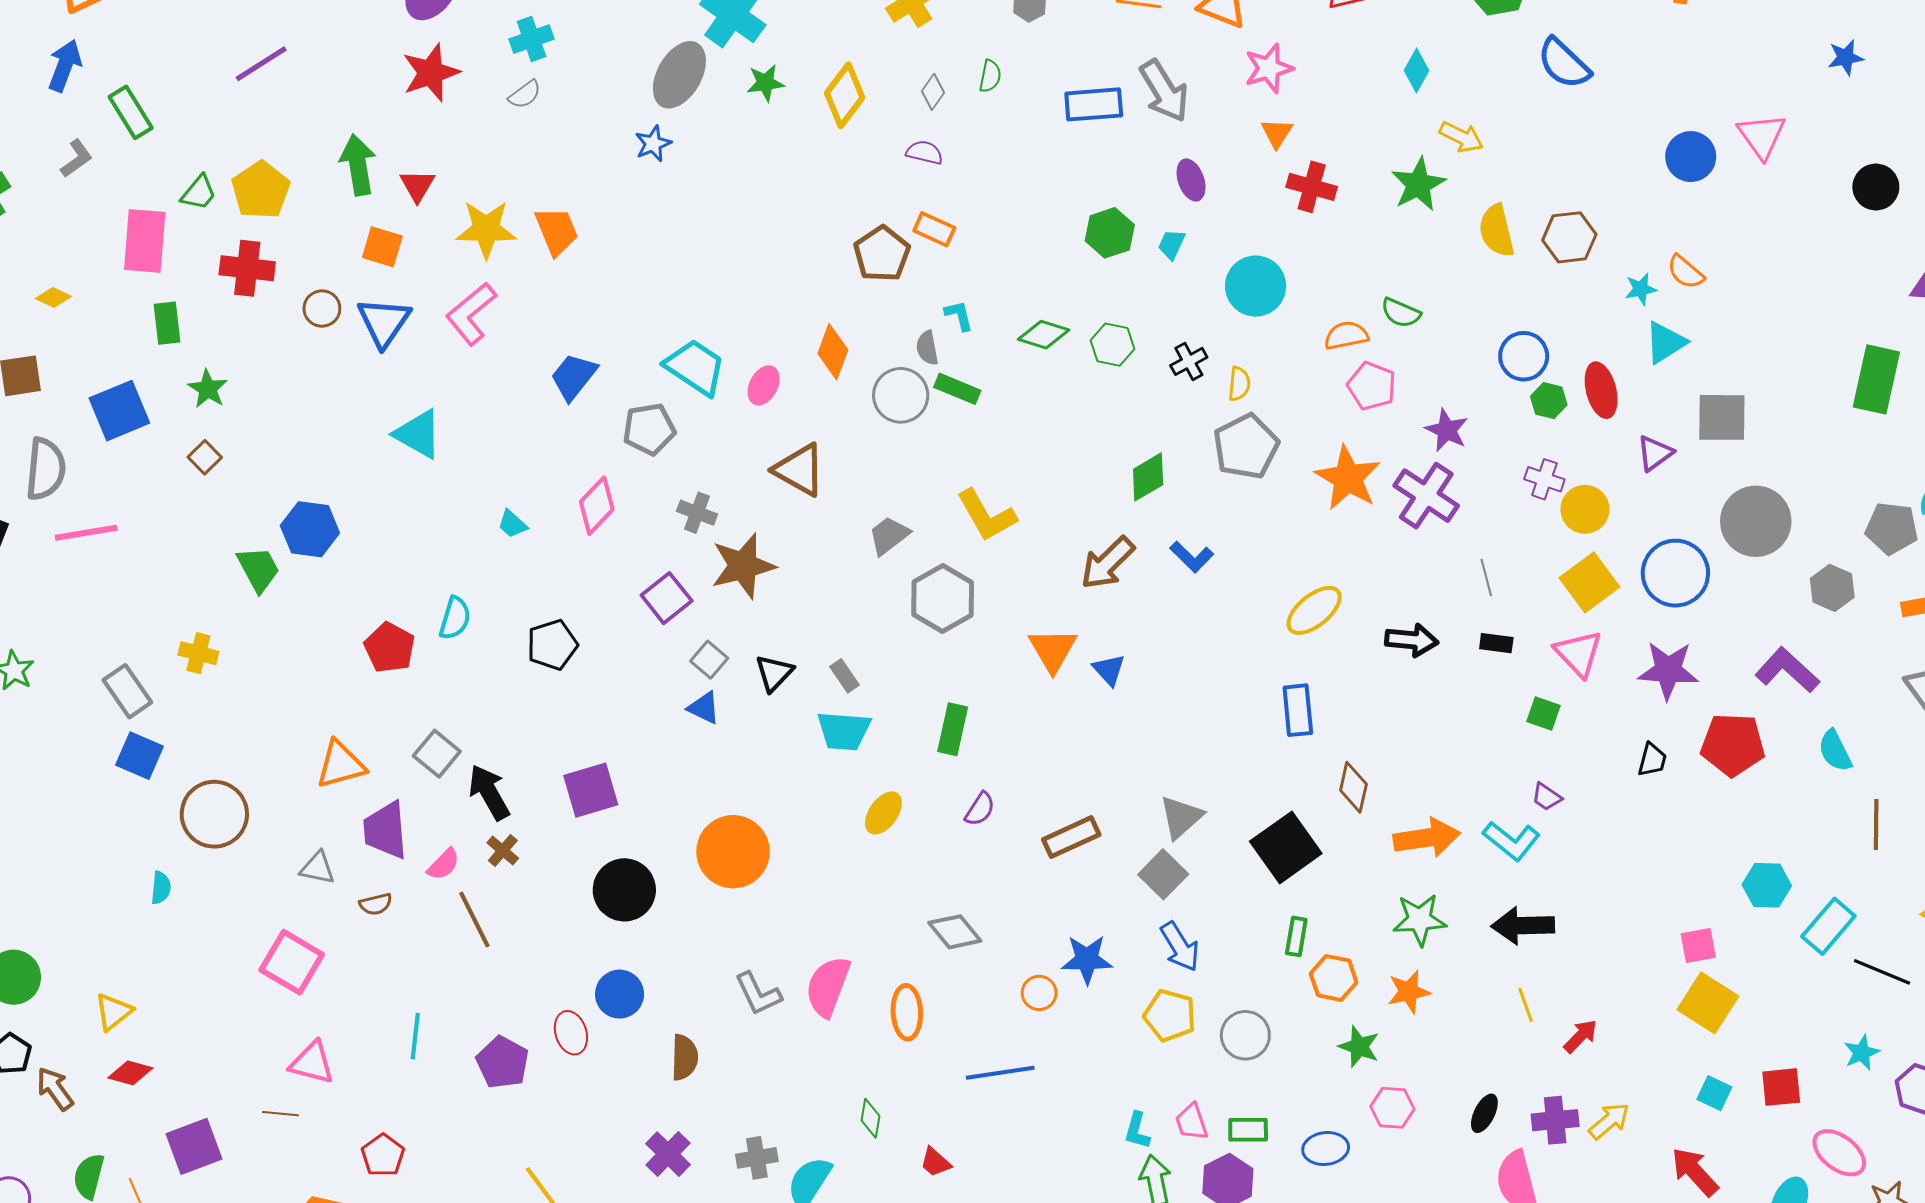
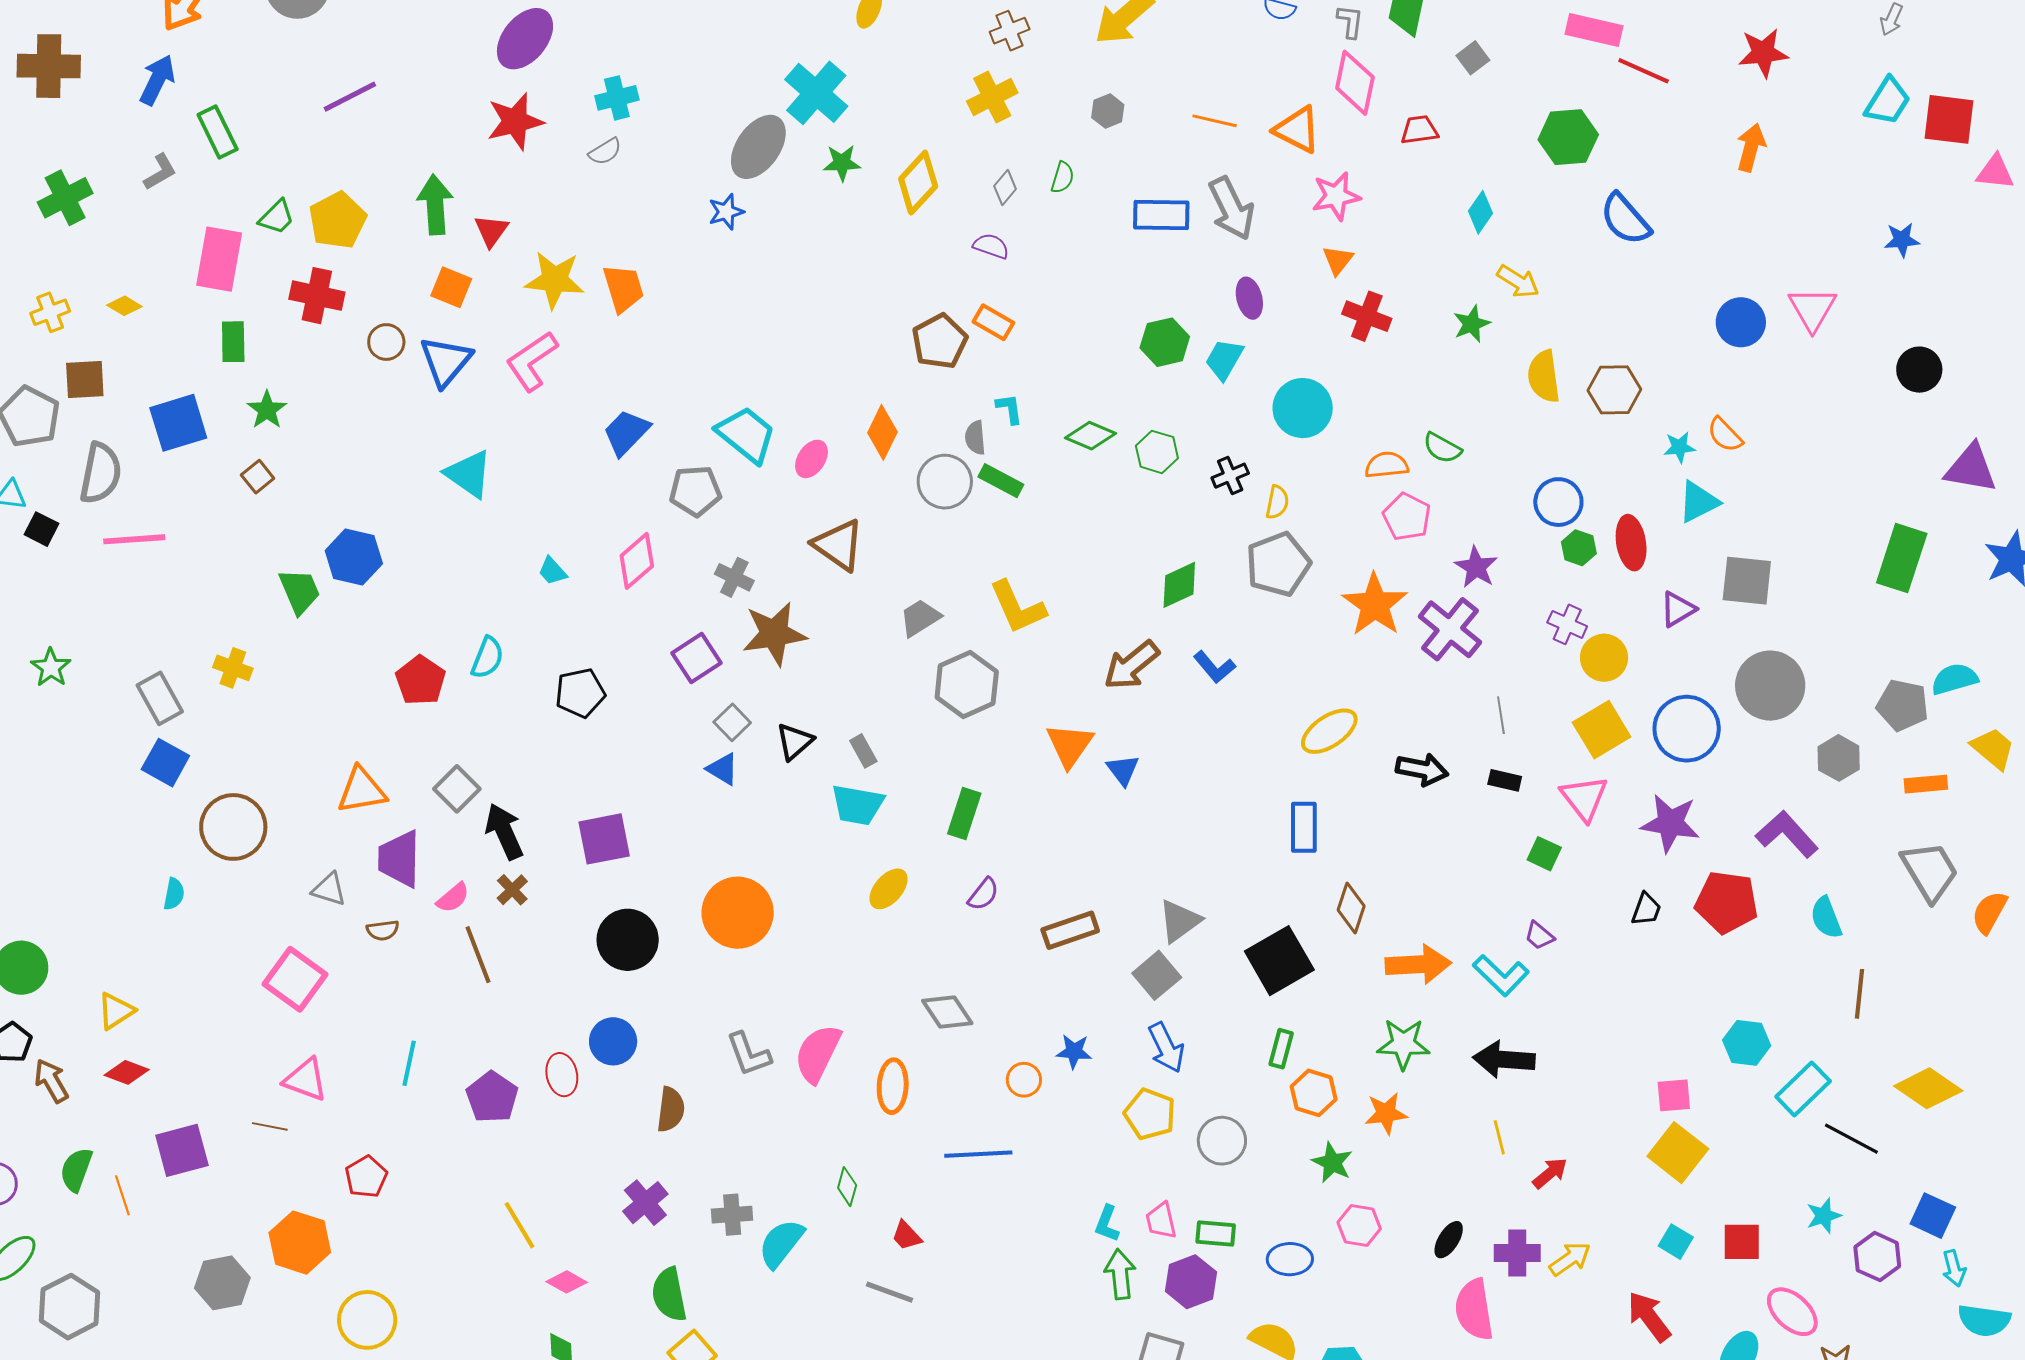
green star: (1418, 184) -> (1472, 324), size x0.7
cyan trapezoid: (1172, 244) -> (1224, 359), size x1.4
blue star: (1087, 959) -> (1074, 1051), size x0.7

